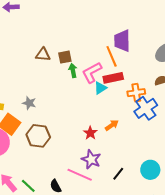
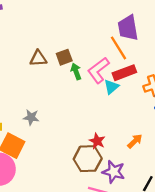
orange arrow: (112, 125) -> (135, 141), moved
red star: (90, 133) -> (97, 141), moved
brown hexagon: (38, 136) -> (88, 159), moved

